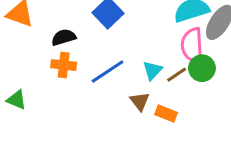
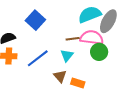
pink semicircle: (192, 46) -> (92, 38), turned 105
brown line: (177, 75) -> (73, 39), moved, turned 32

